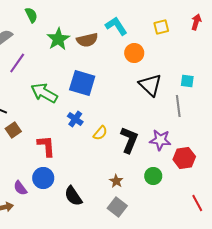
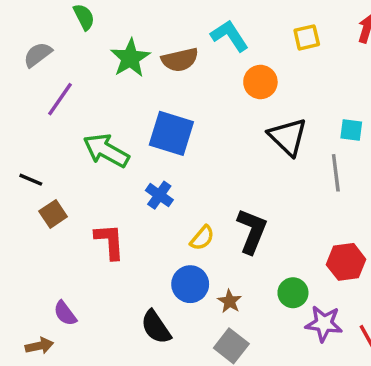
yellow semicircle: (100, 133) -> (202, 238), moved
purple star: (160, 140) -> (324, 324), moved
blue circle: (43, 178) -> (190, 284), moved

